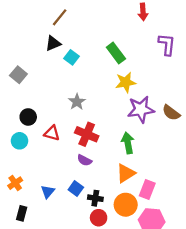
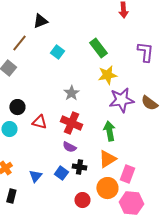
brown line: (60, 17) -> (19, 43), moved
black triangle: (53, 43) -> (40, 21), moved
purple L-shape: (167, 44) -> (145, 52), moved
gray star: (77, 102) -> (71, 93), moved
black cross: (95, 198) -> (79, 167), moved

